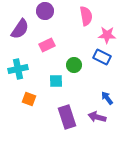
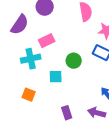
cyan cross: (18, 69) -> (31, 59), moved
purple rectangle: (67, 117) -> (67, 113), size x0.6

